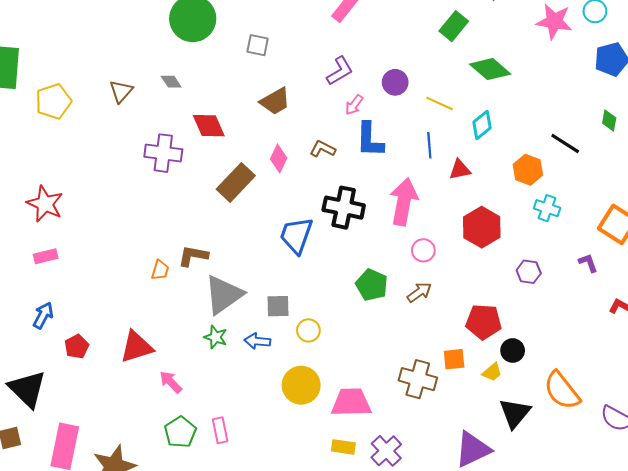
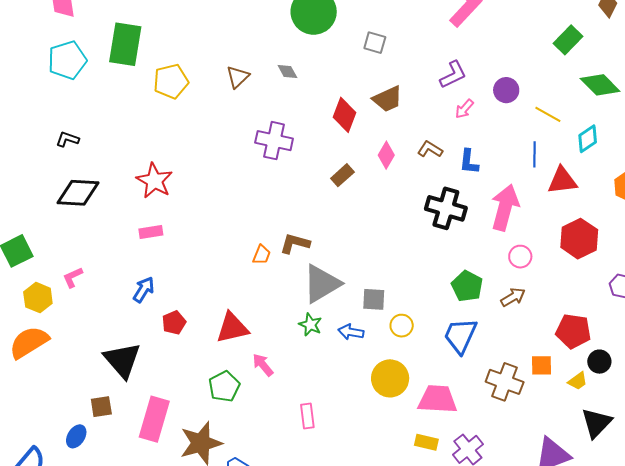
red diamond: (209, 126) -> (344, 115), moved, turned 40
blue L-shape: (370, 140) -> (469, 162), moved, size x0.7
red triangle: (460, 170) -> (562, 181), size x1.4
brown rectangle: (236, 182) -> (342, 175), size x0.6
blue trapezoid: (296, 235) -> (460, 336), moved
green pentagon: (180, 432) -> (224, 386), moved

